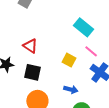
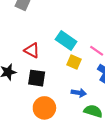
cyan rectangle: (84, 27) -> (66, 41), moved

